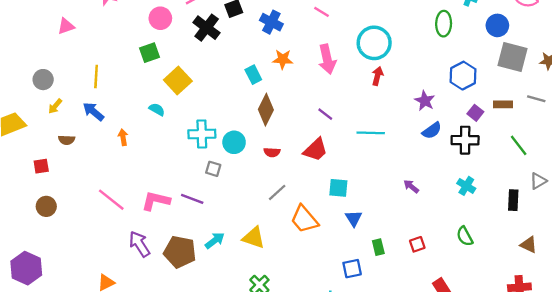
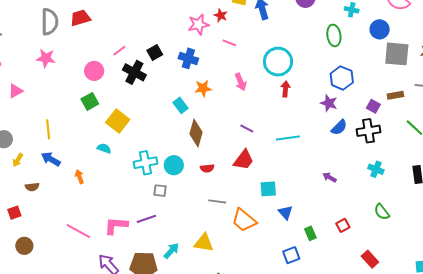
pink arrow: (327, 59) -> (241, 82), size x0.7
blue hexagon: (463, 76) -> (342, 78), moved
gray line: (277, 192) -> (217, 201), turned 60
purple line: (192, 199) -> (146, 219), turned -30

